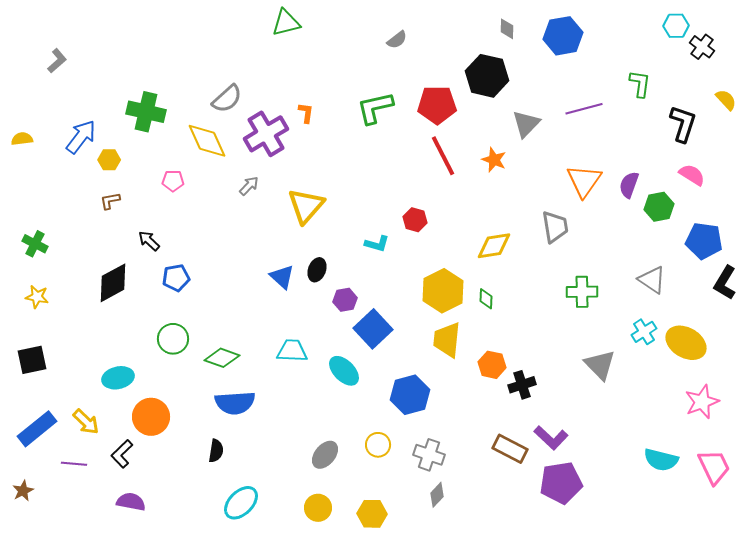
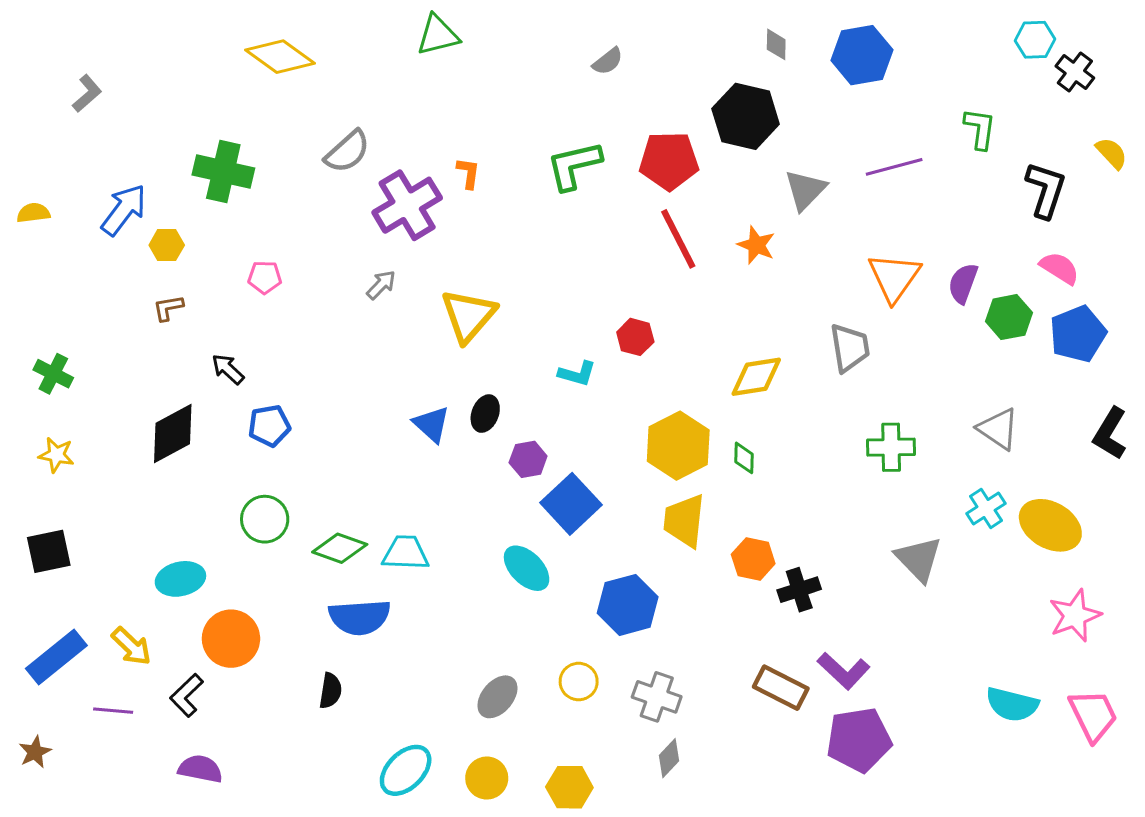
yellow diamond: (207, 141) -> (280, 57), moved, turned -30
blue pentagon: (704, 241) -> (1078, 334), moved, turned -30
cyan trapezoid: (292, 351) -> (406, 553), moved
cyan ellipse: (241, 503) -> (406, 770), moved

